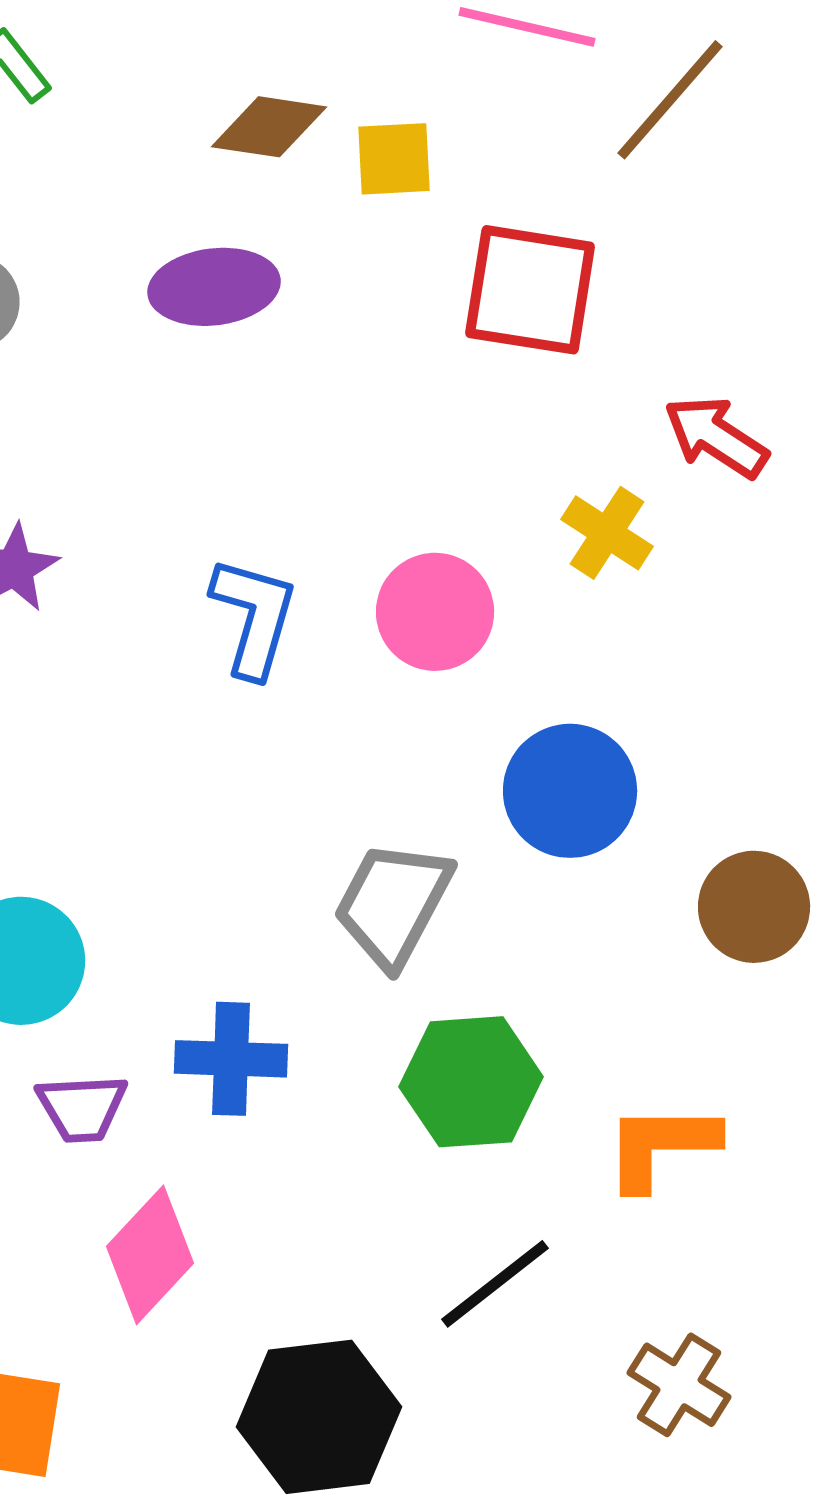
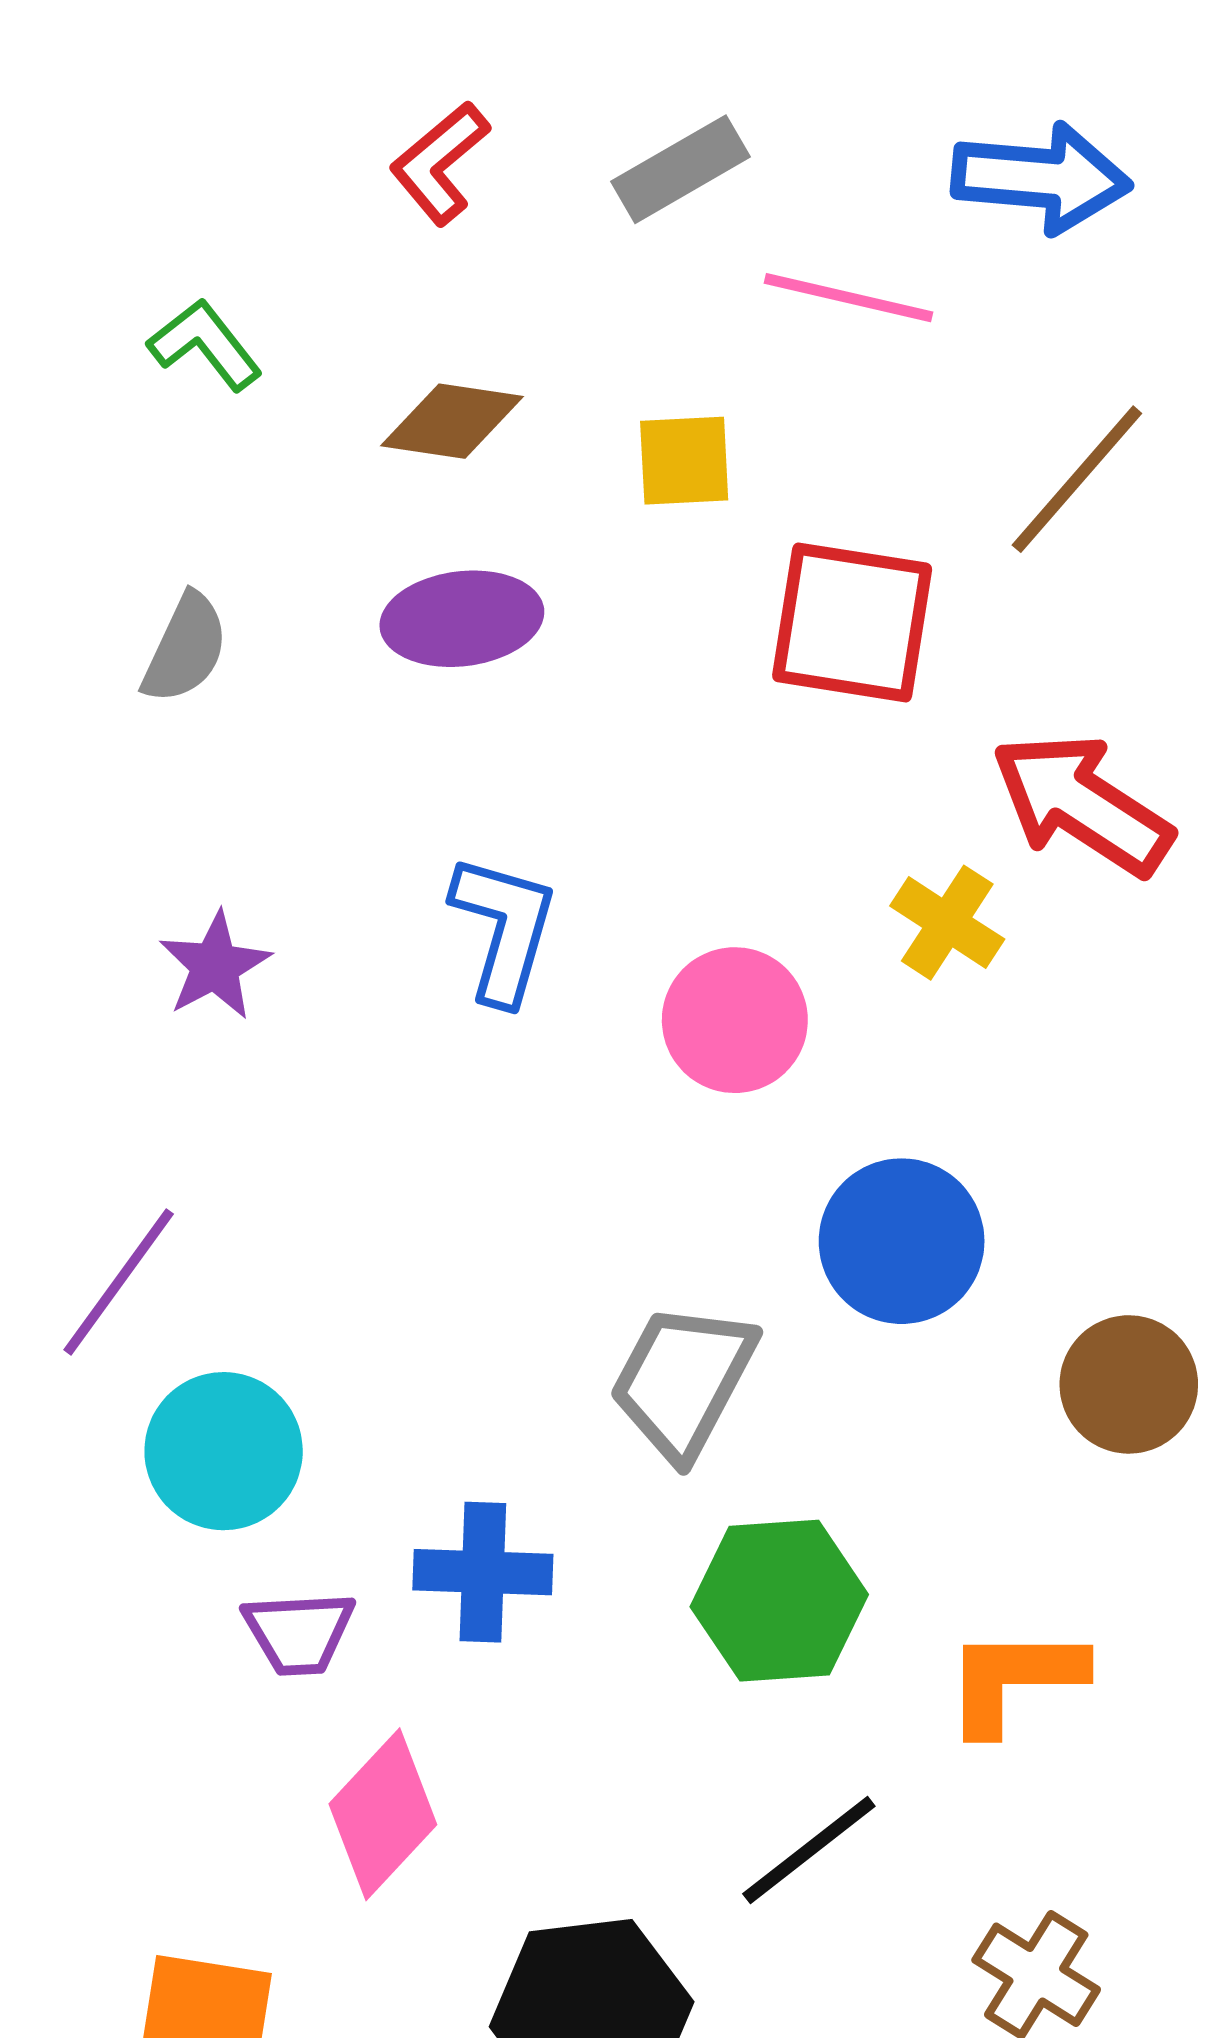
brown line: (670, 100) -> (1077, 479), moved
brown diamond: (269, 127) -> (452, 421), moved
red arrow: (716, 437) -> (1082, 804), size x1.4
blue L-shape: (254, 617) -> (504, 929), moved

